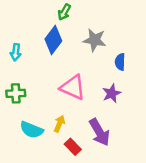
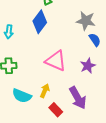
gray star: (95, 40) -> (86, 21), moved
blue semicircle: (120, 62) -> (95, 40), turned 144

